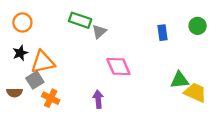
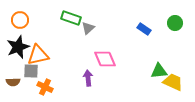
blue rectangle: (163, 33) -> (144, 29), turned -48
black star: (20, 53) -> (18, 47), size x1.6
gray square: (35, 80) -> (31, 71), turned 35
purple arrow: (98, 99) -> (88, 78), moved

